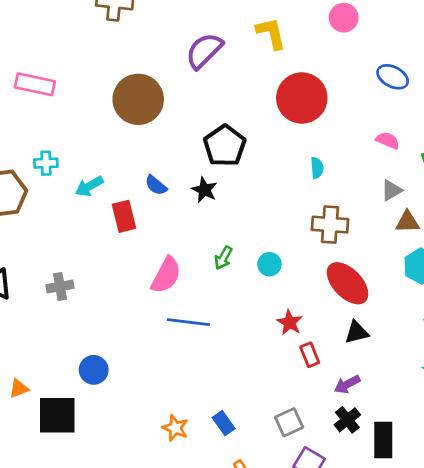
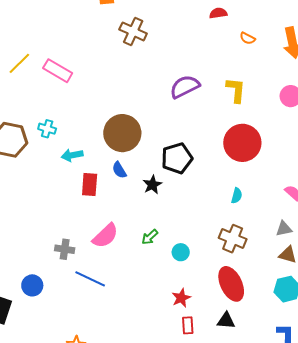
brown circle: (138, 99) -> (122, 133), moved
gray cross: (60, 286) -> (65, 249), moved
blue line: (188, 322) -> (90, 279), moved

